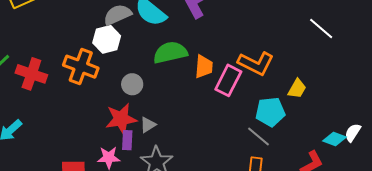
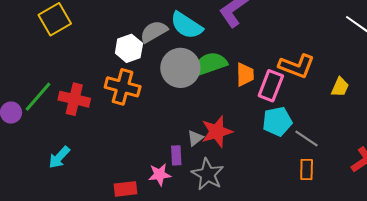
white hexagon: (107, 39) -> (129, 48), moved
gray circle: (132, 84) -> (180, 68), moved, size x1.8
cyan pentagon: (270, 112) -> (277, 121), moved
red star: (121, 119) -> (217, 132), moved

